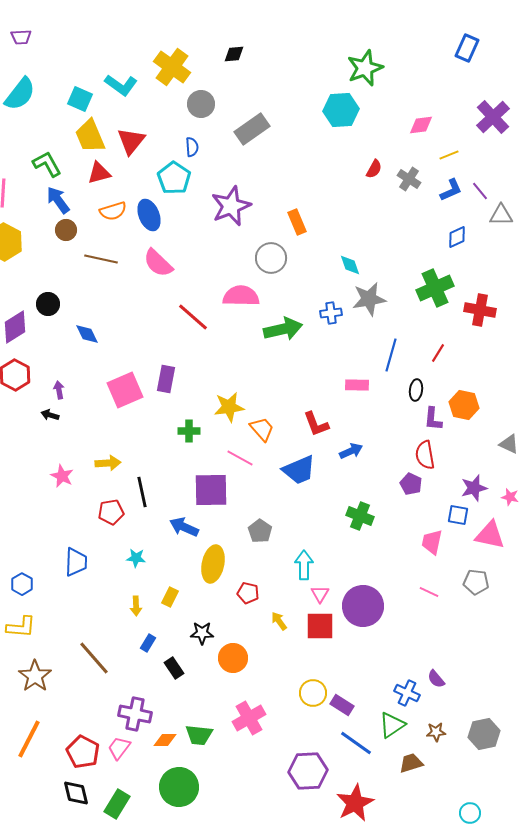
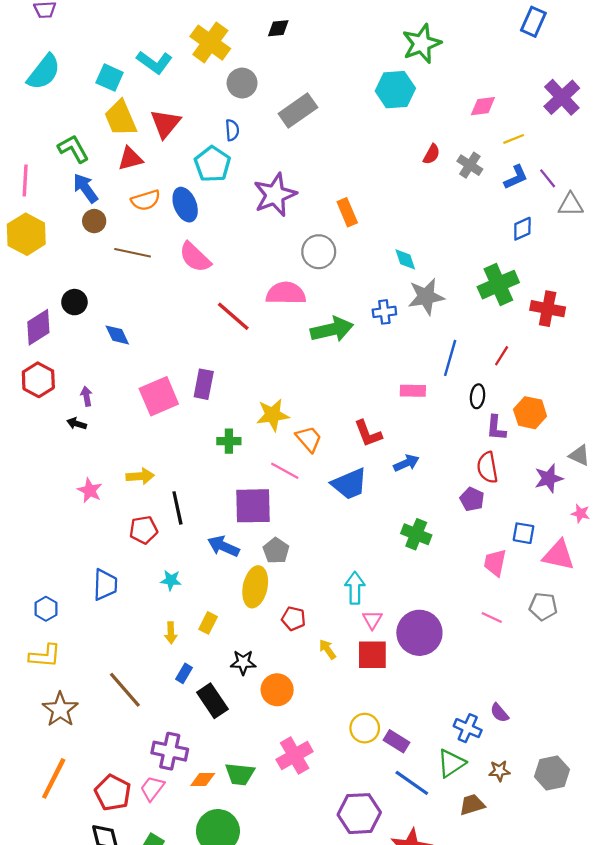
purple star: (474, 488) -> (549, 478), moved
gray pentagon: (260, 531) -> (276, 551), moved
black rectangle: (174, 668) -> (212, 701), size x1.4

